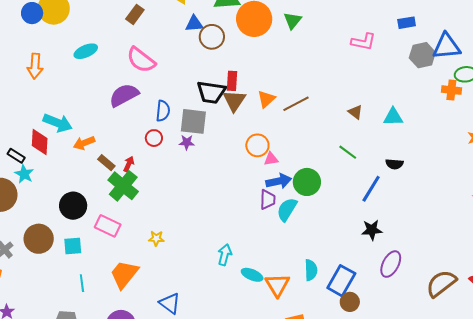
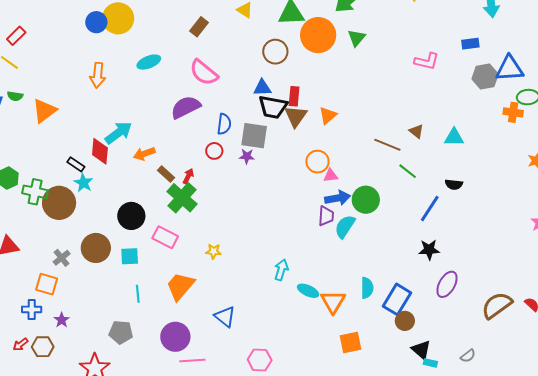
blue triangle: (194, 24) -> (262, 88), moved
brown line: (296, 104) -> (387, 145), moved, turned 48
cyan arrow: (58, 123) -> (118, 133), turned -60

